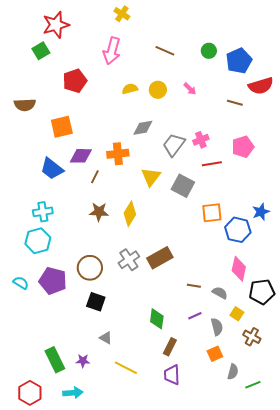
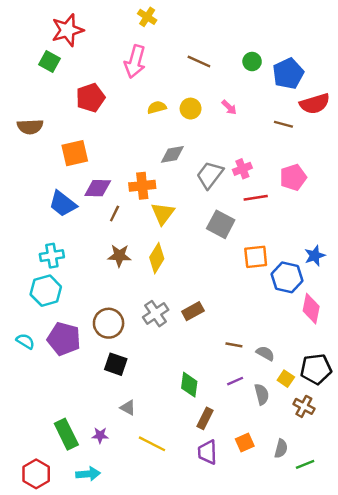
green square: (41, 51) -> (49, 62), turned -30
yellow triangle: (151, 177) -> (163, 213), moved
brown rectangle: (160, 258) -> (193, 311), size x0.7
pink diamond: (239, 269) -> (311, 309), moved
black pentagon: (262, 292) -> (316, 369), moved
orange square: (215, 354) -> (245, 443), moved

